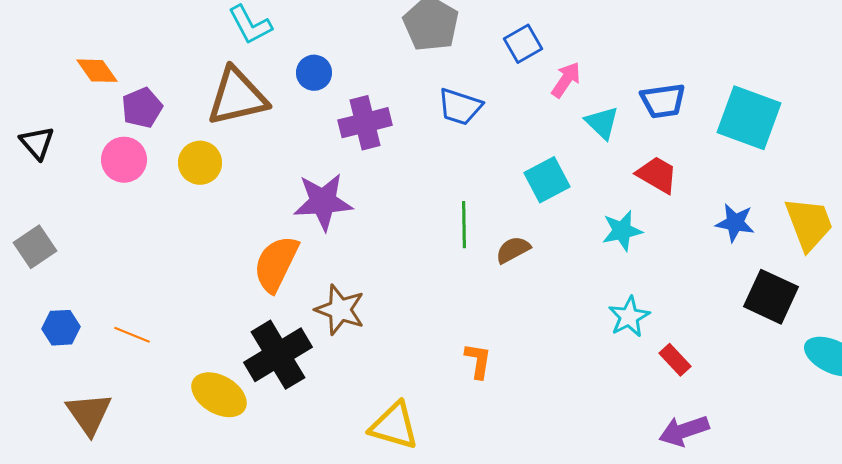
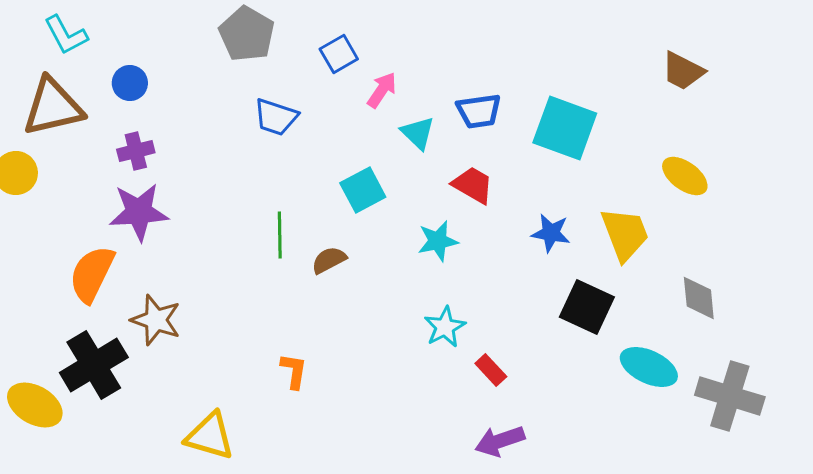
purple cross: (365, 123) -> (136, 151), moved, size x0.7

